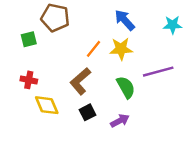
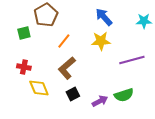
brown pentagon: (55, 18) -> (46, 15), turned 30
orange line: (93, 49) -> (64, 41), moved
green semicircle: (126, 87) -> (124, 95), moved, turned 102

